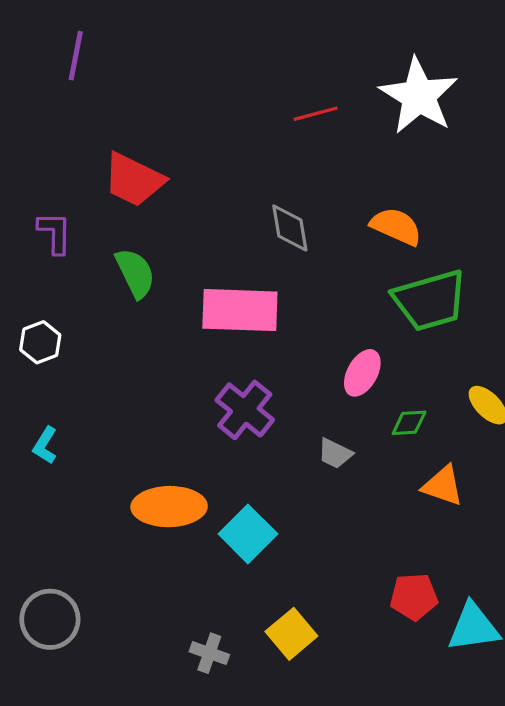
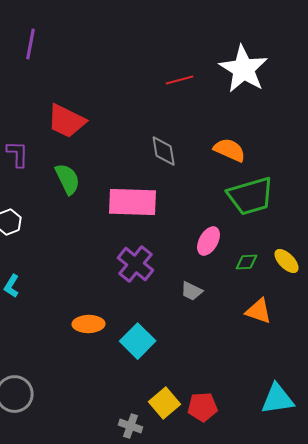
green diamond: (409, 423) -> (247, 262), moved
orange ellipse: (169, 507) -> (89, 324), size x0.7
red pentagon: (414, 597) -> (203, 407), moved
gray cross: (209, 653) -> (131, 426), moved

